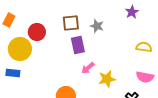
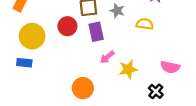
red circle: (37, 32) -> (67, 26), moved
yellow semicircle: (144, 47) -> (145, 24), moved

